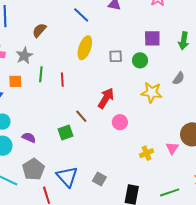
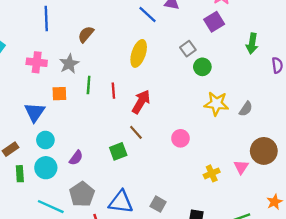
blue line: (81, 15) -> (148, 14), moved
purple square: (152, 38) -> (214, 22), moved, turned -30
gray square: (116, 56) -> (188, 49), moved, turned -32
gray semicircle: (179, 78) -> (246, 109), moved
red arrow: (106, 98) -> (141, 102), moved
purple semicircle: (29, 138) -> (76, 158), turned 104
blue triangle: (67, 177) -> (121, 202), turned -40

